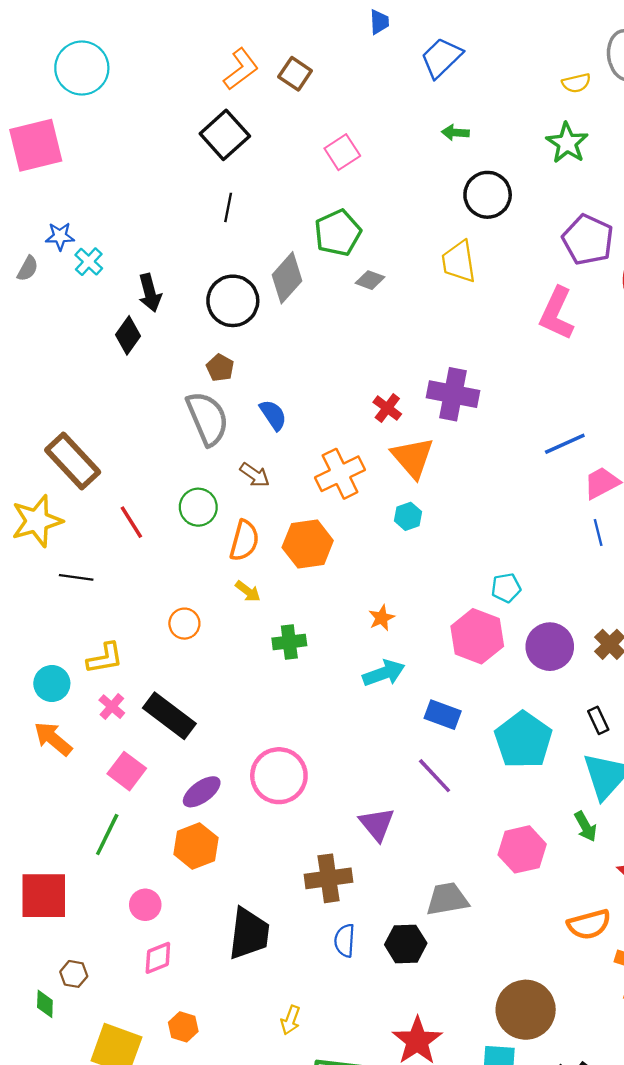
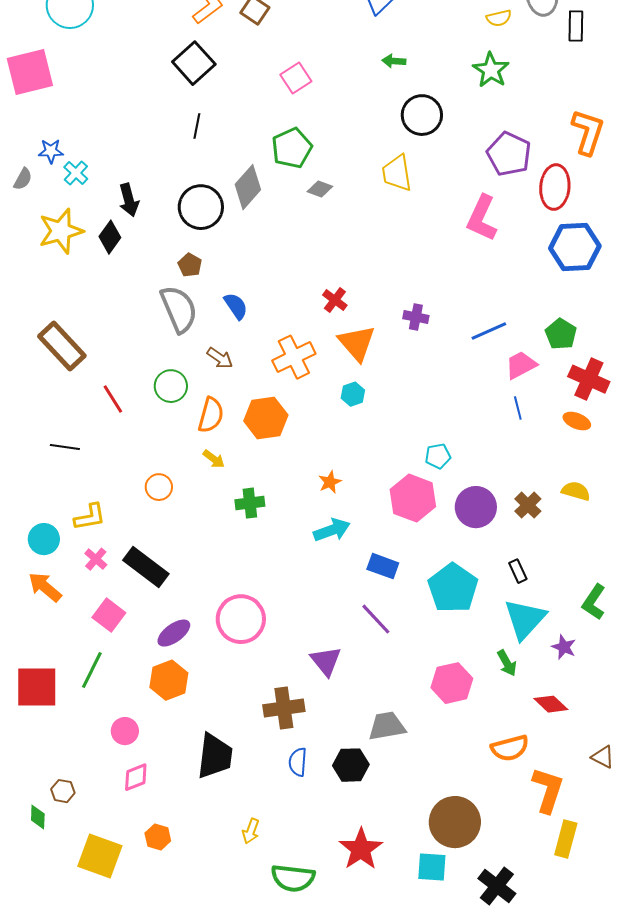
purple cross: (453, 394) -> (416, 317), moved, size x0.6
yellow star: (37, 521) -> (61, 231), moved
red square: (44, 896) -> (37, 687), moved

